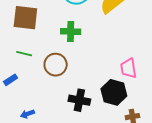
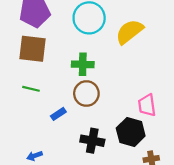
brown circle: (56, 65) -> (86, 93), moved
blue rectangle: (11, 80) -> (58, 114), moved

